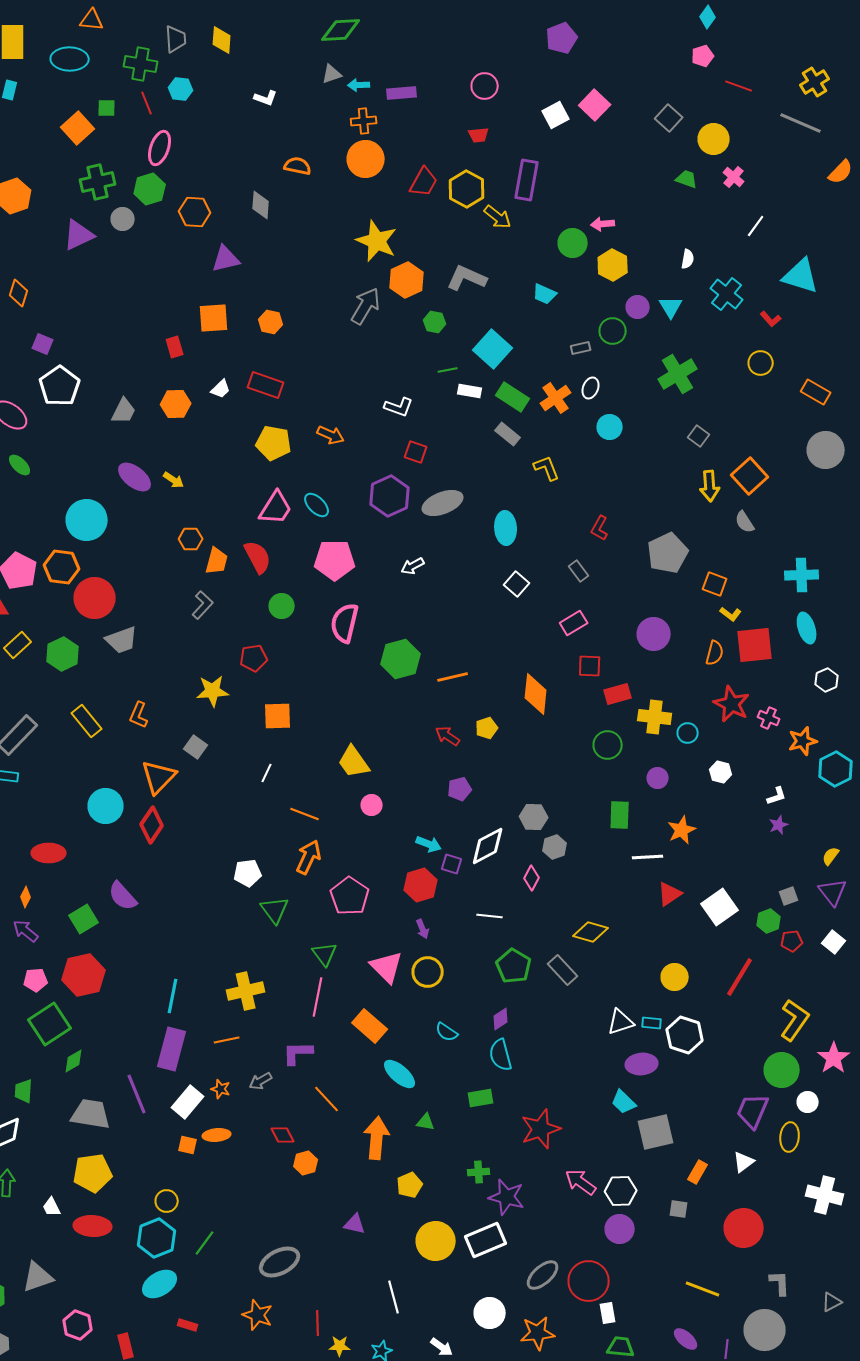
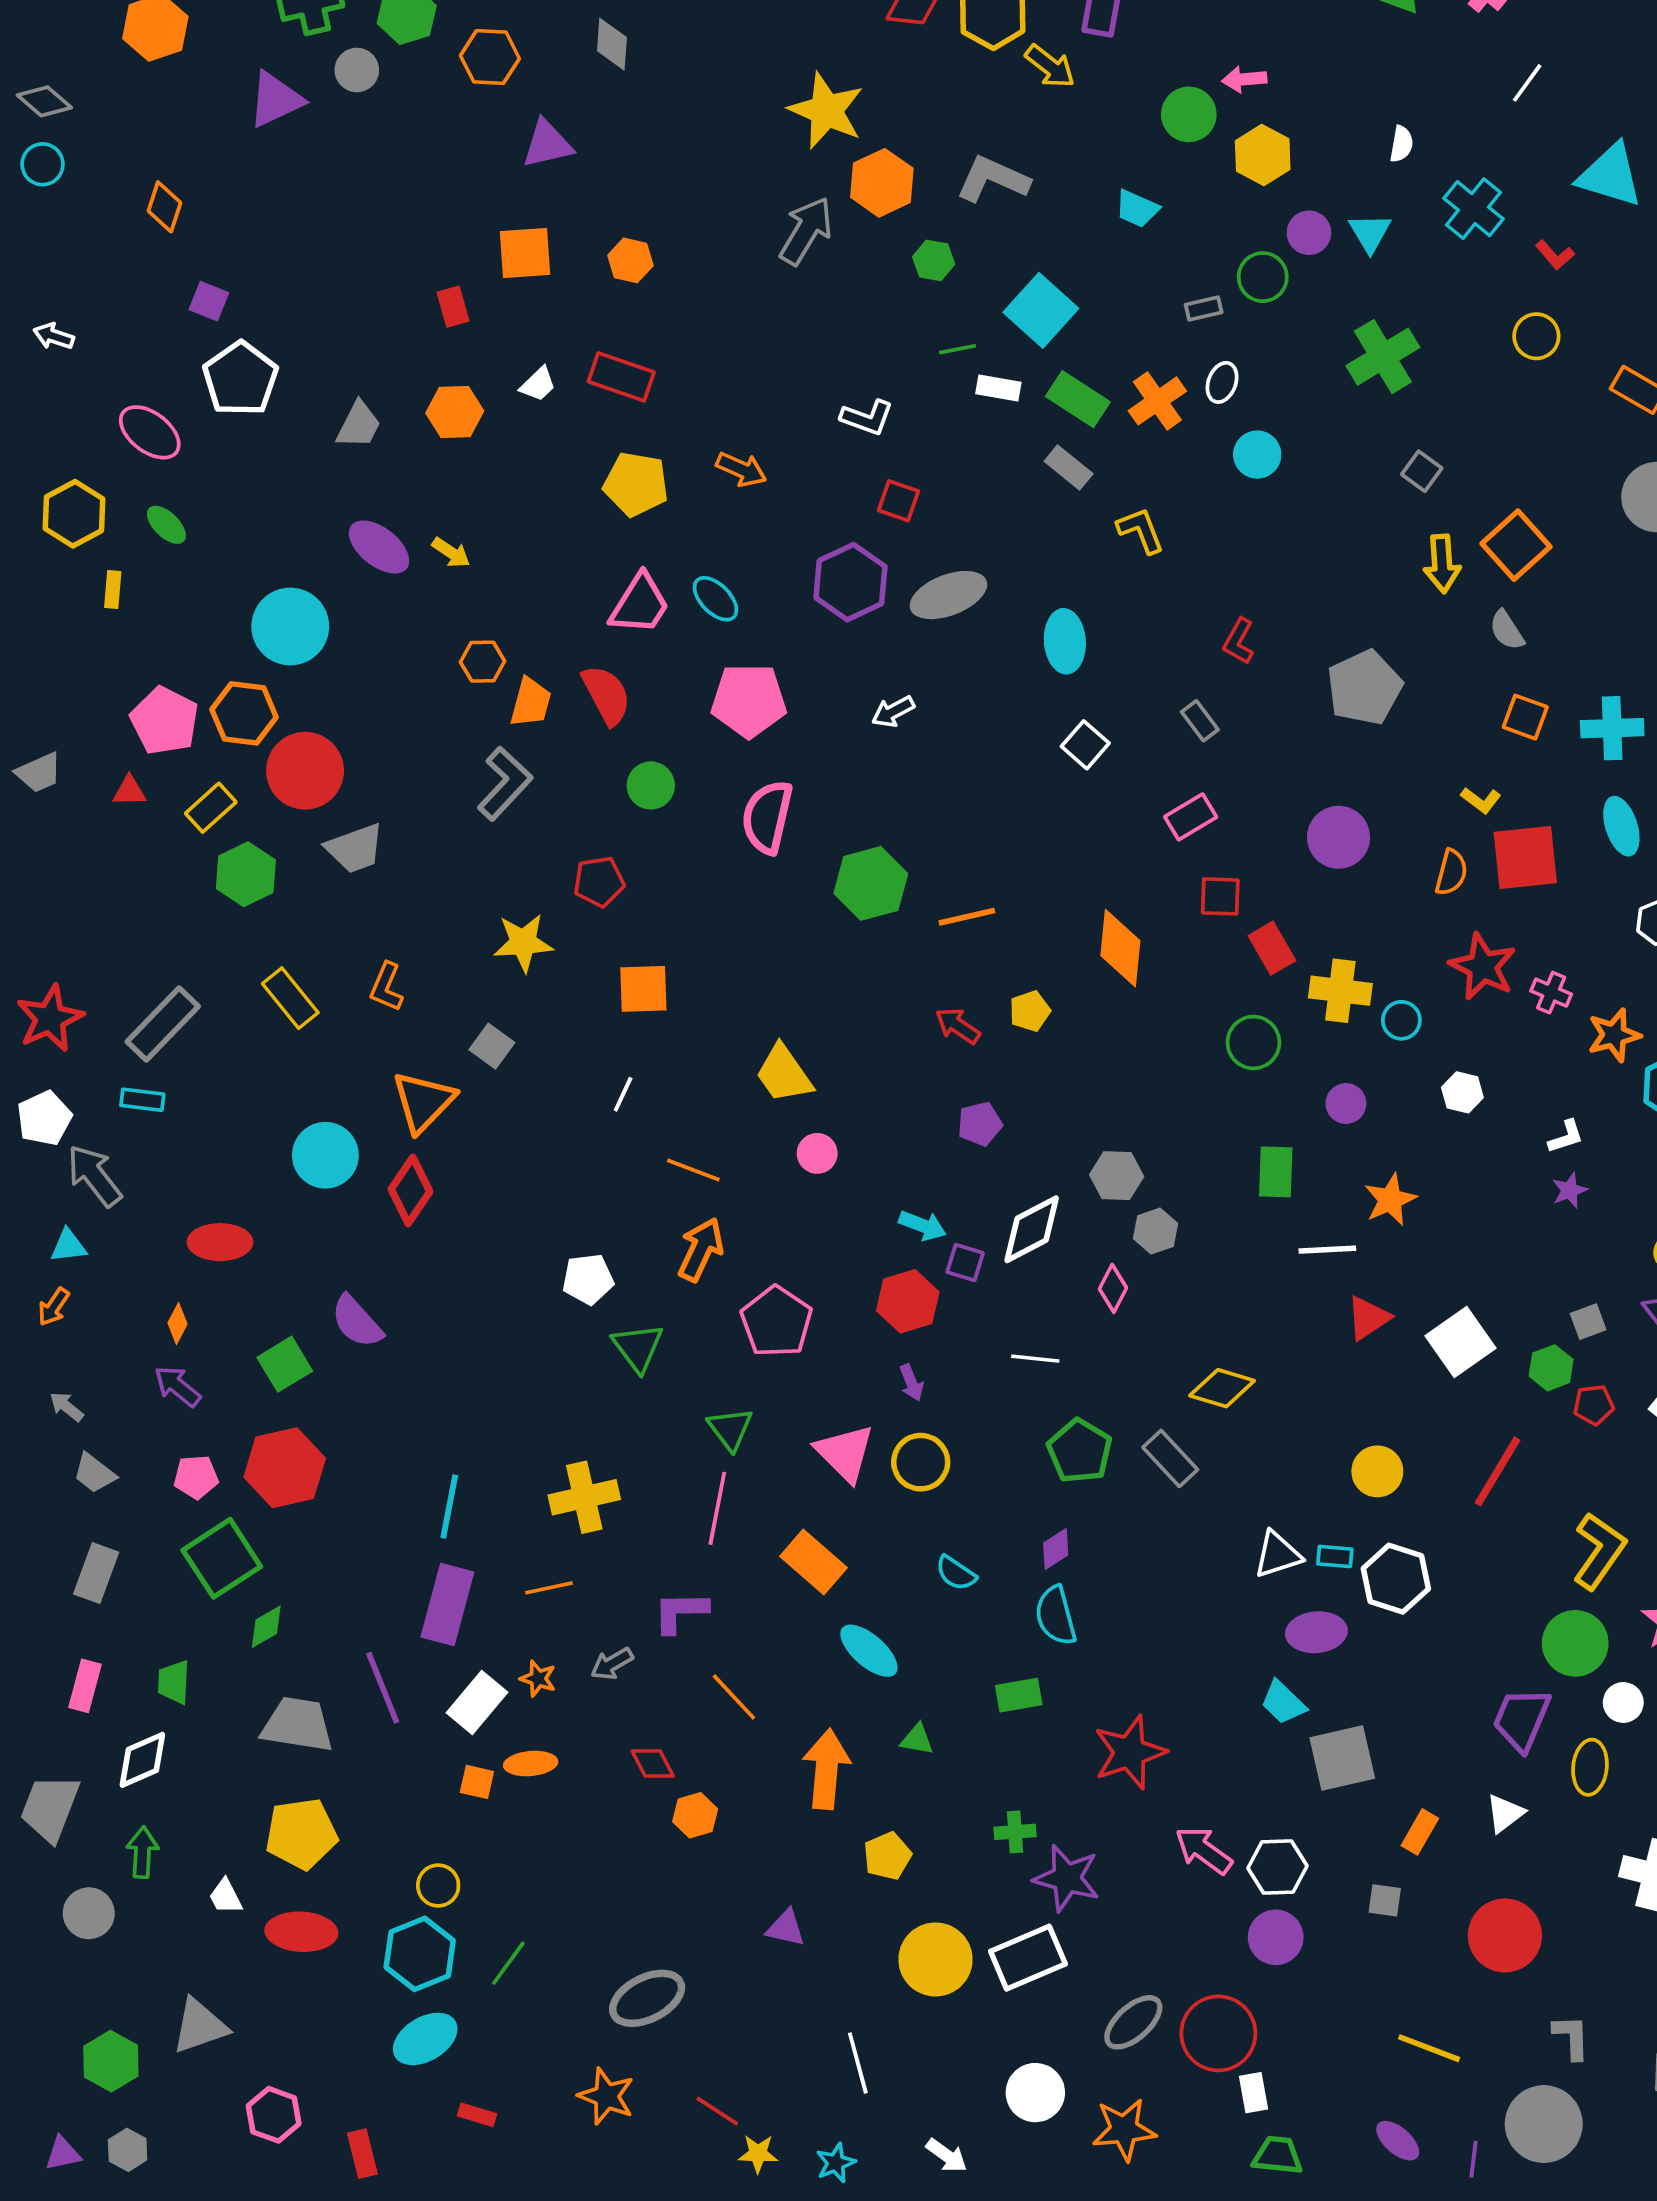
orange square: (715, 584) -> (1525, 717), moved
gray L-shape: (203, 605) -> (505, 784), size x1.4
yellow rectangle: (18, 645) -> (211, 808), moved
red rectangle: (618, 694) -> (1272, 948), turned 76
red line: (318, 1323) -> (717, 2111), turned -55

